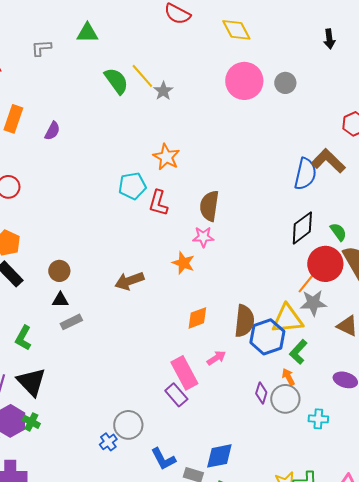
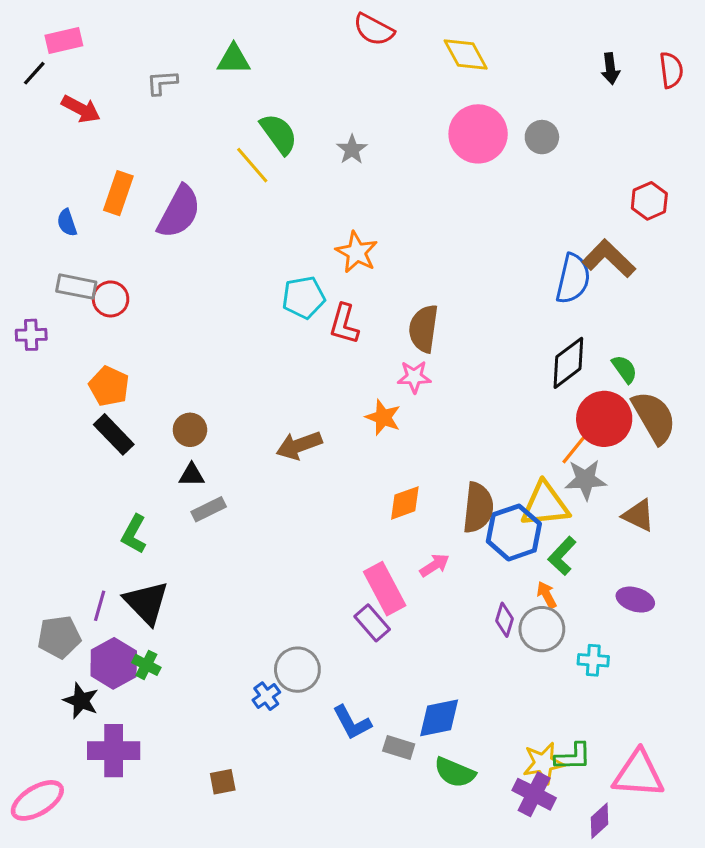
yellow line: (142, 76) -> (252, 165), moved
purple semicircle: (52, 131) -> (179, 212), size x1.8

